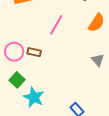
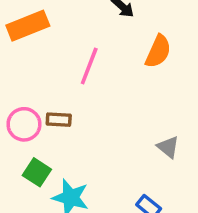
gray triangle: (98, 60) -> (168, 147), moved

